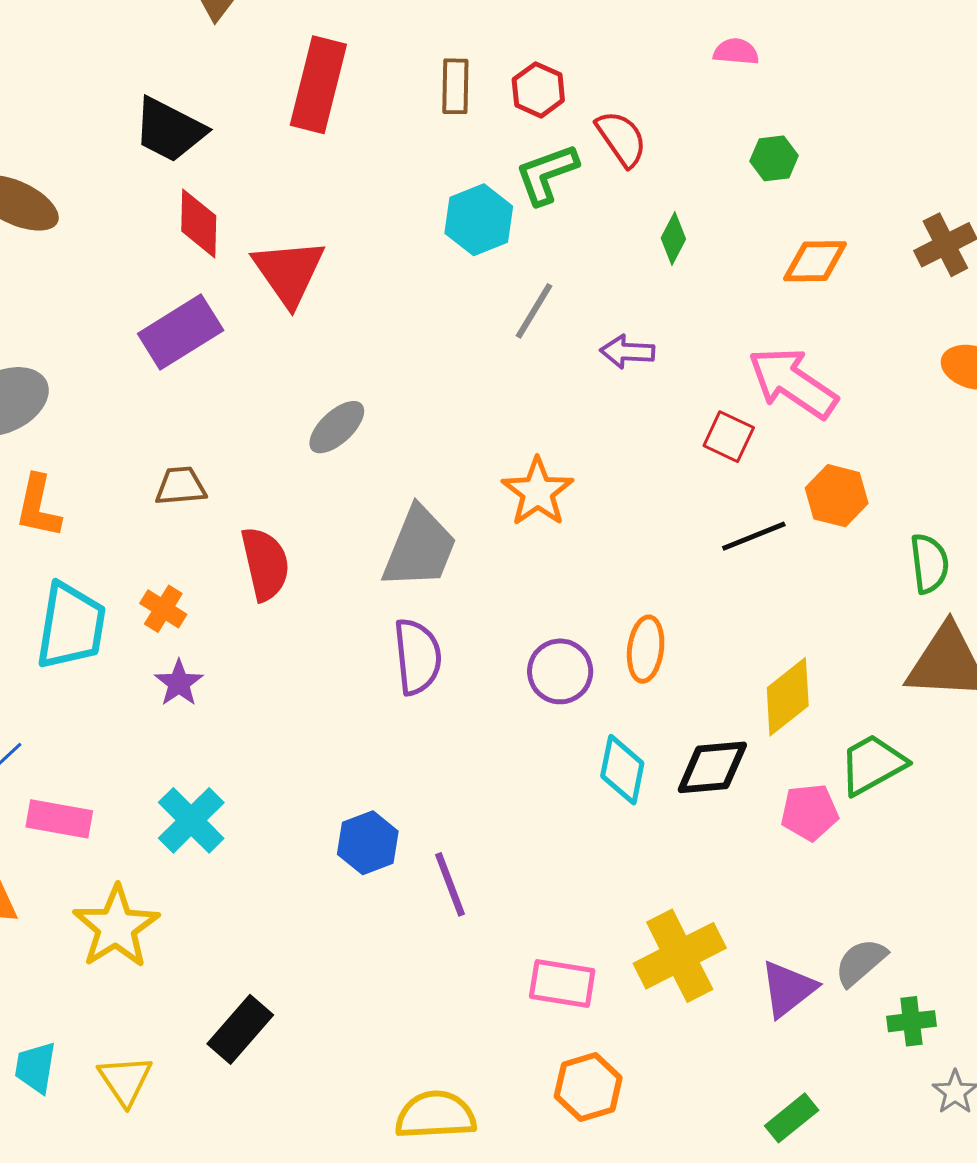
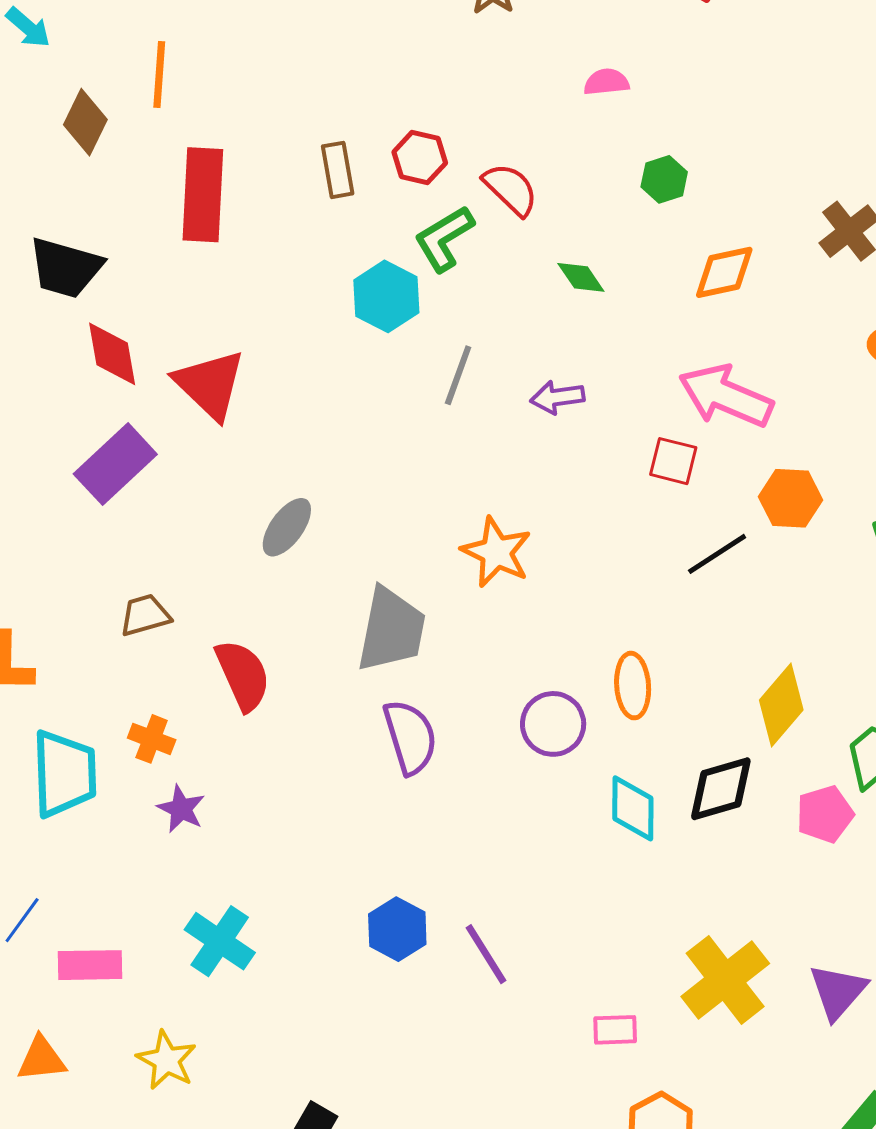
green diamond: (673, 239) -> (581, 277), turned -51
yellow star: (116, 927) -> (167, 1060), size x0.7
pink rectangle: (562, 984) -> (615, 1030), size x0.7

